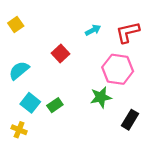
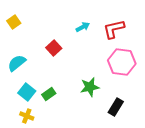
pink hexagon: (118, 69) -> (122, 62), moved
yellow cross: (19, 130) -> (27, 116), moved

